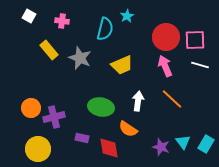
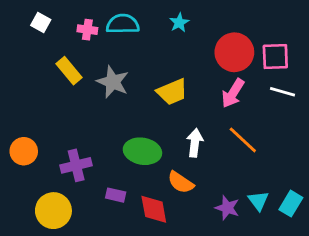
cyan semicircle: (105, 29) -> (123, 24), moved, turned -105
pink arrow: (165, 66) -> (233, 93), turned -125
orange circle: (31, 108) -> (24, 151), moved

